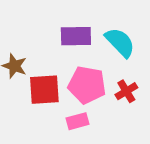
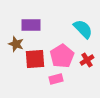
purple rectangle: (76, 36) -> (31, 25), moved
pink pentagon: (87, 85) -> (62, 56), turned 30

